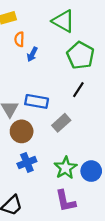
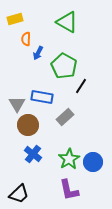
green pentagon: (80, 55) -> (64, 66), moved
blue cross: (27, 162) -> (33, 154), turned -30

